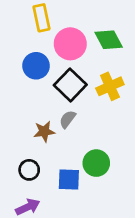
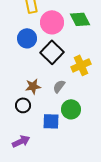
yellow cross: (110, 86) -> (81, 65), moved
gray semicircle: (68, 119) -> (59, 86), moved
black circle: (29, 170) -> (23, 105), moved

